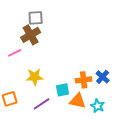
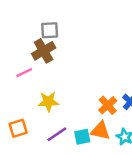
orange cross: (84, 80) -> (108, 105), turned -35
cyan square: (63, 90) -> (82, 137), moved

